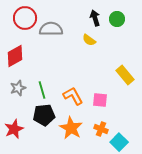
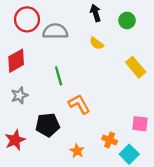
black arrow: (95, 18) -> (95, 13), moved
yellow rectangle: (125, 75) -> (136, 67), moved
green line: (42, 90) -> (59, 76), moved
pink square: (100, 100) -> (140, 124), moved
orange star: (71, 128) -> (77, 151), moved, size x0.6

